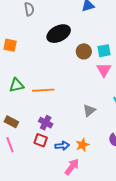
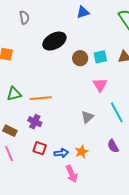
pink triangle: (104, 70) -> (100, 85), moved
purple cross: (46, 123) -> (35, 122), moved
pink arrow: (72, 167) -> (72, 174), turned 120

